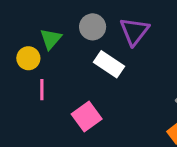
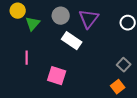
yellow circle: (28, 58) -> (18, 11), moved
pink square: (87, 116) -> (57, 76), turned -36

